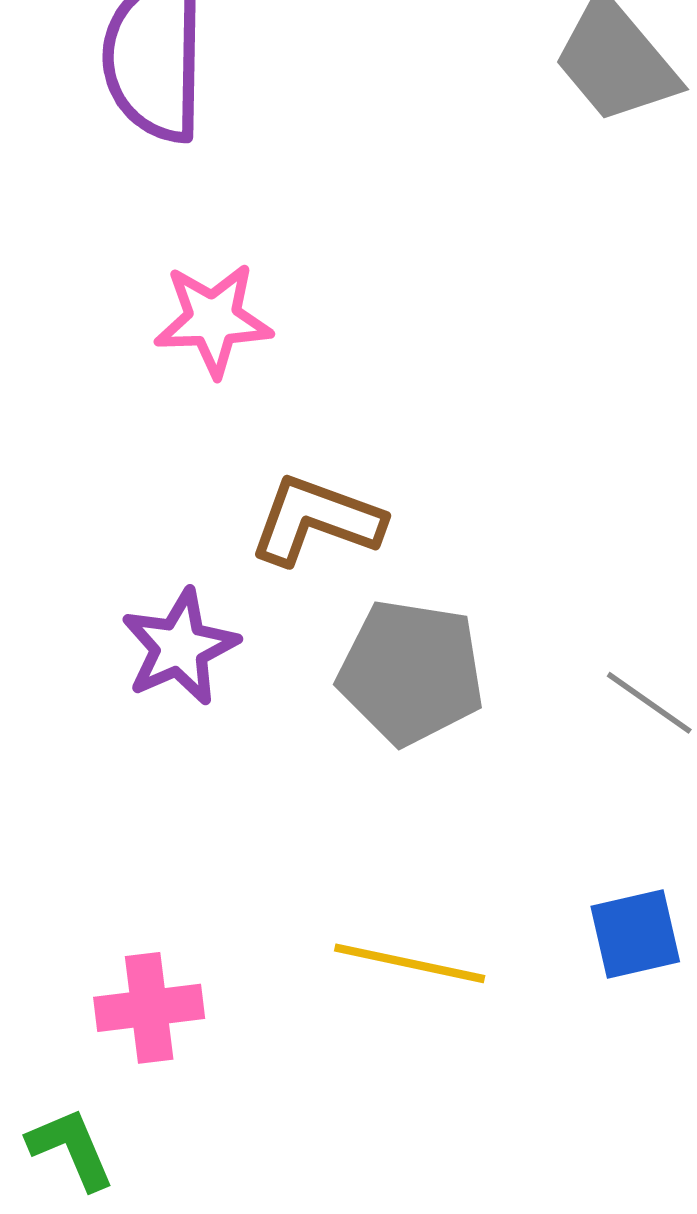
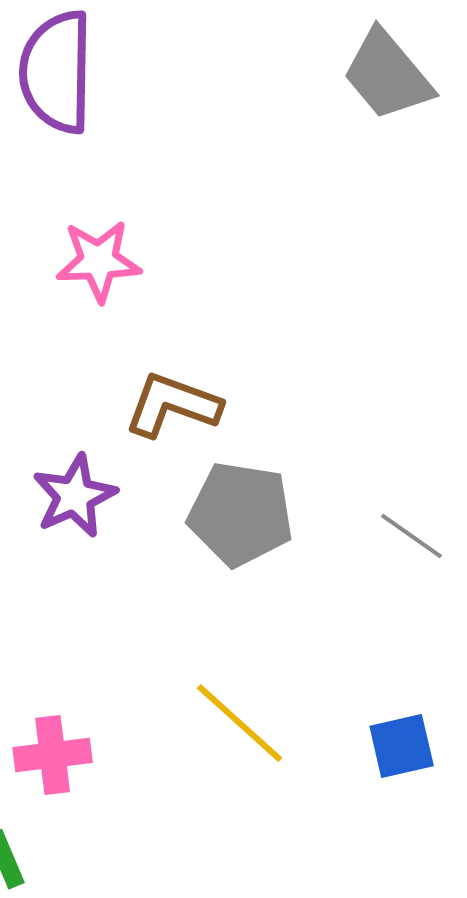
blue square: (635, 934) -> (402, 746), moved
yellow line: (410, 963) -> (240, 723), turned 30

